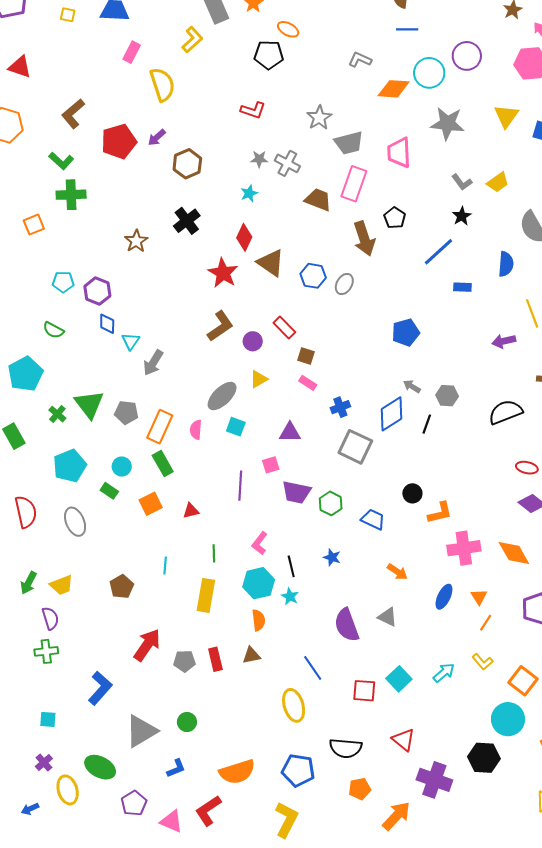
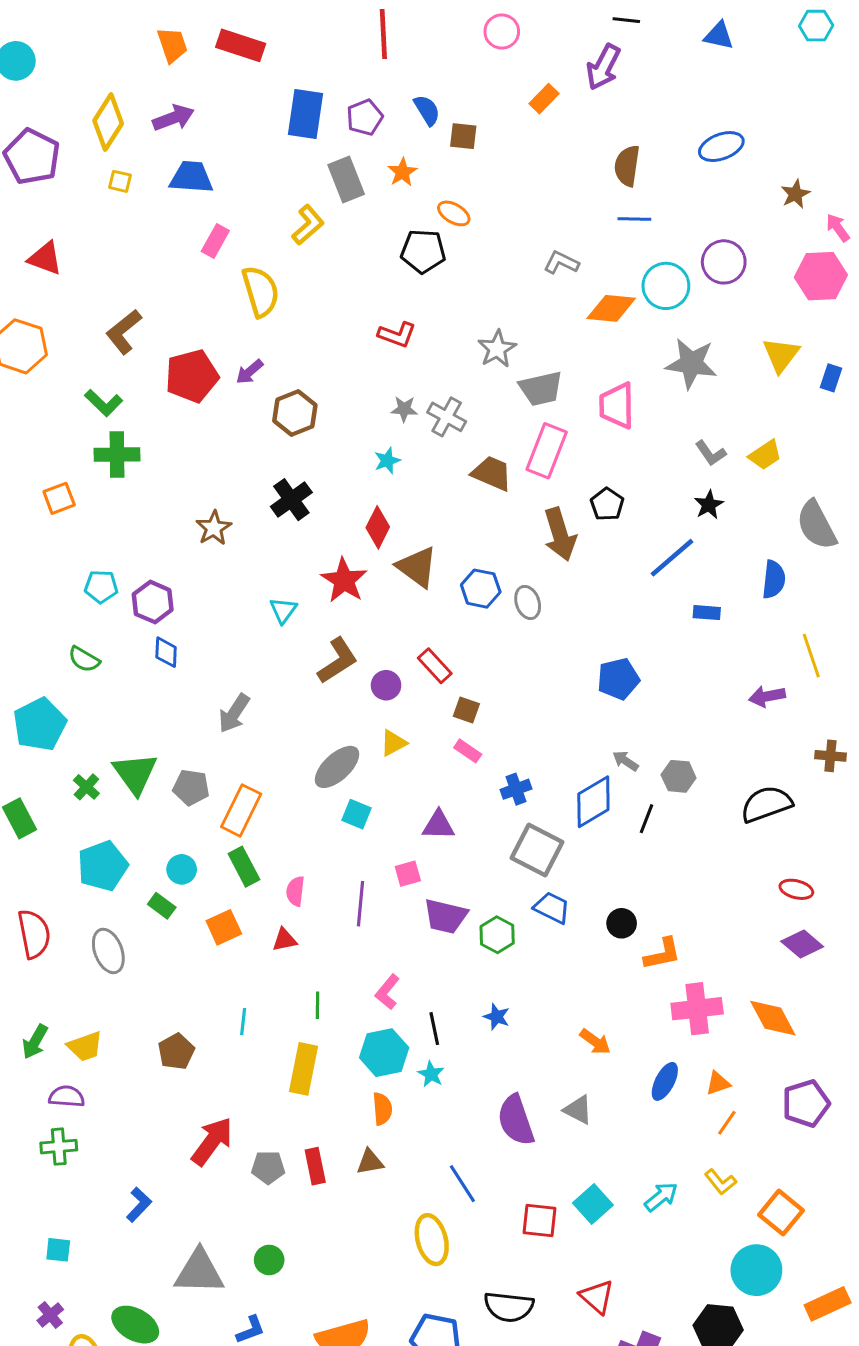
gray ellipse: (344, 284) -> (528, 602), turned -50
cyan triangle: (131, 341) -> (283, 610), moved
pink semicircle: (196, 430) -> (295, 891), moved
blue trapezoid: (373, 519) -> (552, 908), moved
orange triangle: (479, 597) -> (718, 1083), turned 42
purple semicircle: (50, 618) -> (67, 1096), turned -70
blue L-shape: (100, 688) -> (139, 1205), size x0.7
gray triangle: (141, 731) -> (199, 1272), turned 30

